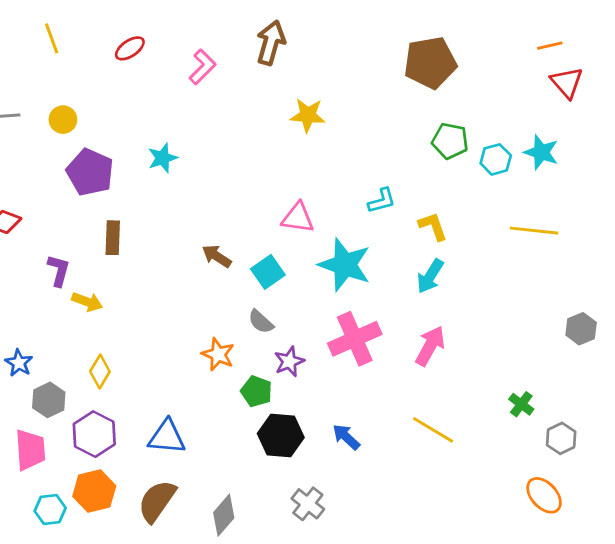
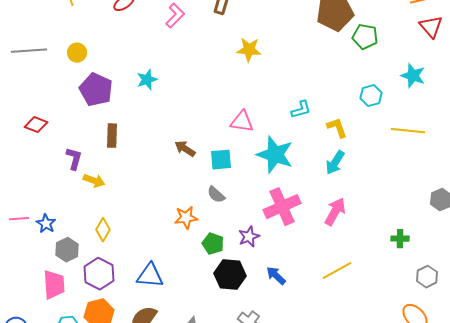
green pentagon: (450, 141) -> (365, 37), moved
cyan hexagon: (496, 159) -> (371, 96), moved
cyan square: (268, 272) -> (221, 160), turned 30
orange star: (218, 354) -> (186, 218), turned -30
purple star: (289, 362) -> (249, 237), moved
green cross: (521, 404) -> (400, 239), moved, turned -36
yellow line: (433, 430) -> (337, 271), turned -60

